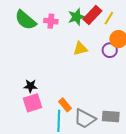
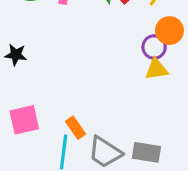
yellow triangle: (80, 49) -> (156, 69), moved
black star: (30, 86) -> (16, 55), moved

